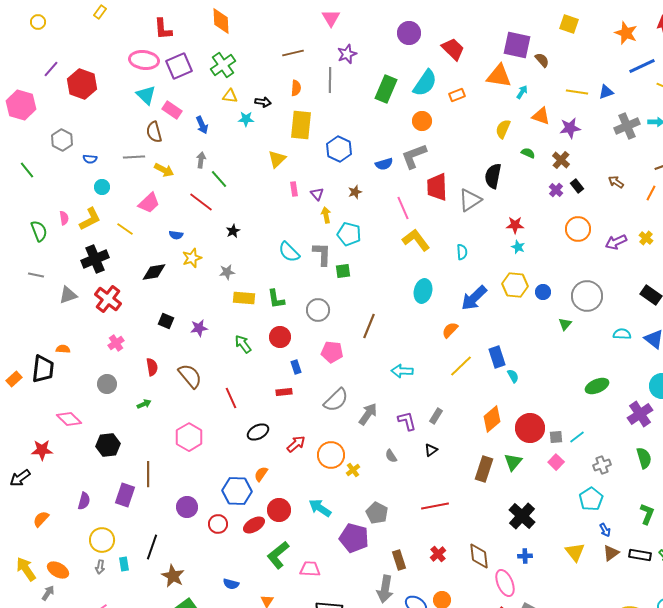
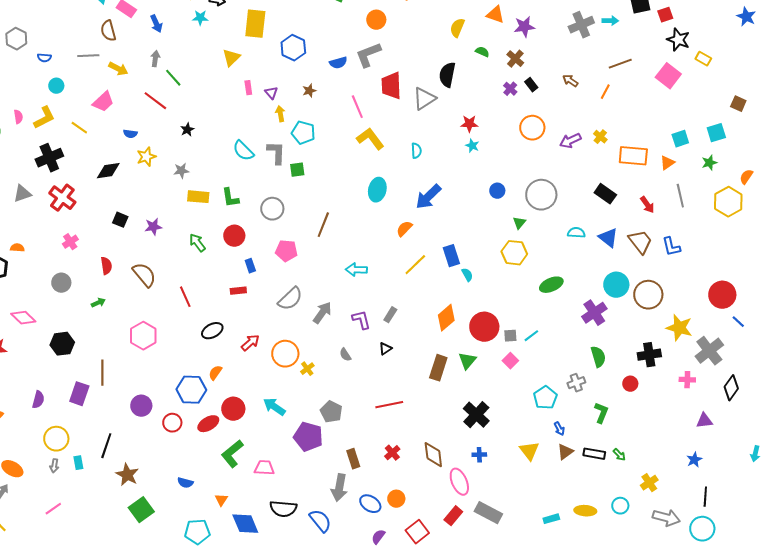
yellow hexagon: (515, 285) -> (514, 253), moved
gray cross: (602, 465) -> (576, 383), moved

